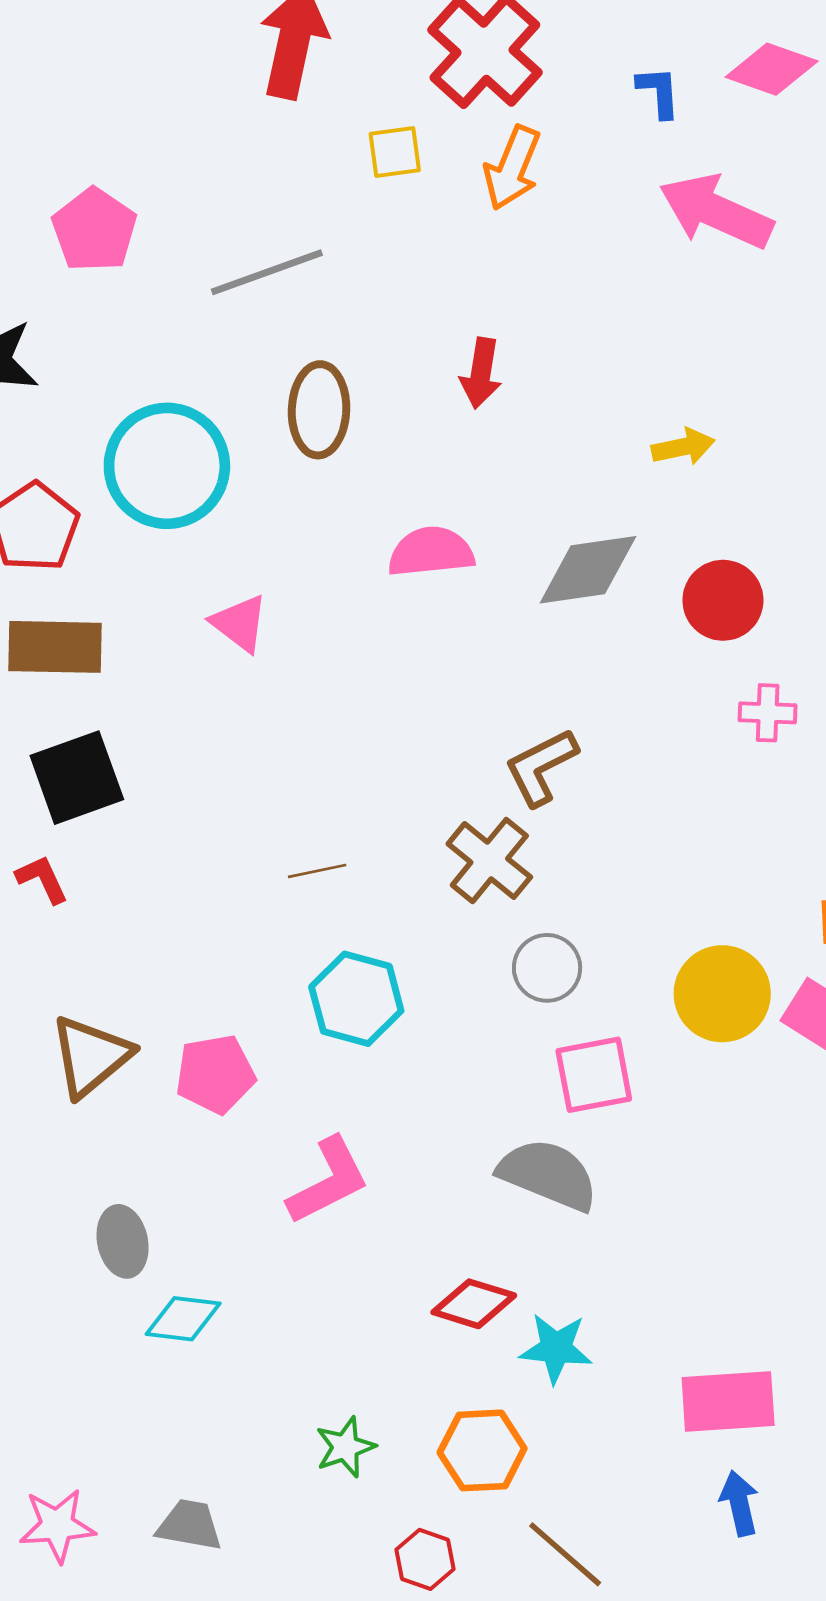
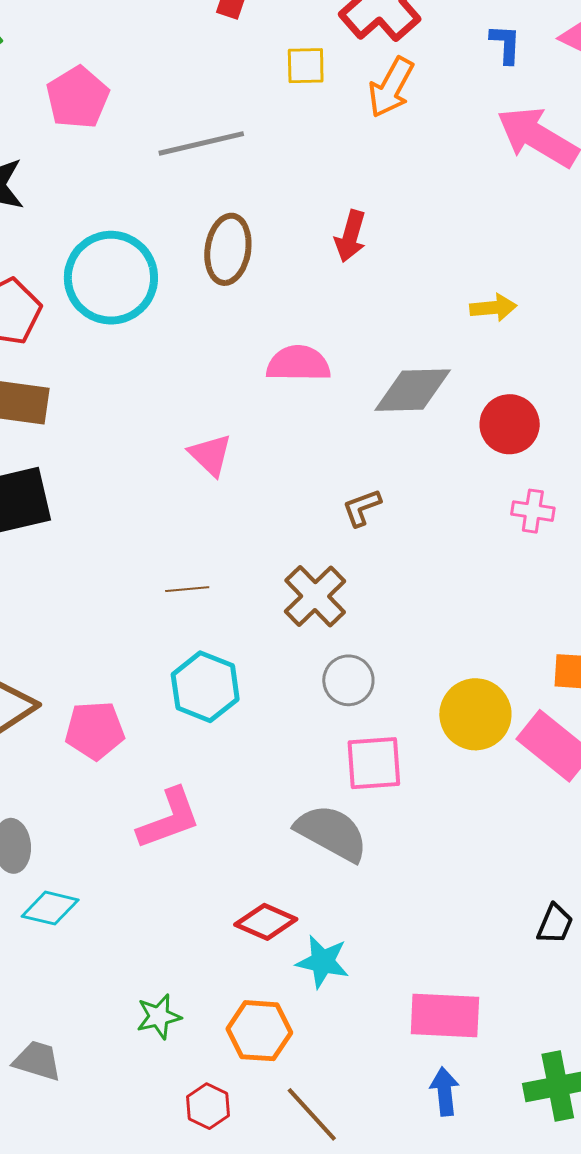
pink triangle: (240, 623) -> (210, 455), moved
brown L-shape: (541, 767) -> (362, 508), moved, size x0.7

